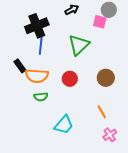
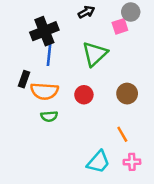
pink square: (100, 22) -> (120, 26), turned -32
black rectangle: (20, 66) -> (24, 79), turned 56
cyan trapezoid: (64, 125) -> (98, 162), moved
pink cross: (110, 135) -> (132, 162), turned 32

